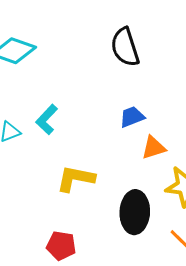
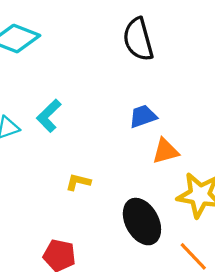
yellow L-shape: (76, 179) -> (78, 182), size x0.6
black ellipse: (135, 212) -> (142, 222), turned -33

